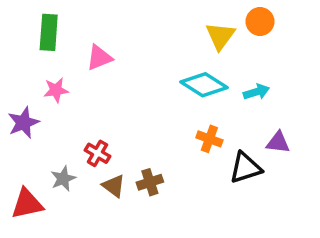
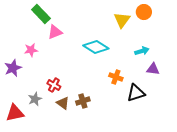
green rectangle: (49, 32) -> (41, 14), moved, turned -48
cyan diamond: (204, 85) -> (96, 47), moved
purple triangle: (278, 142) -> (153, 69), moved

